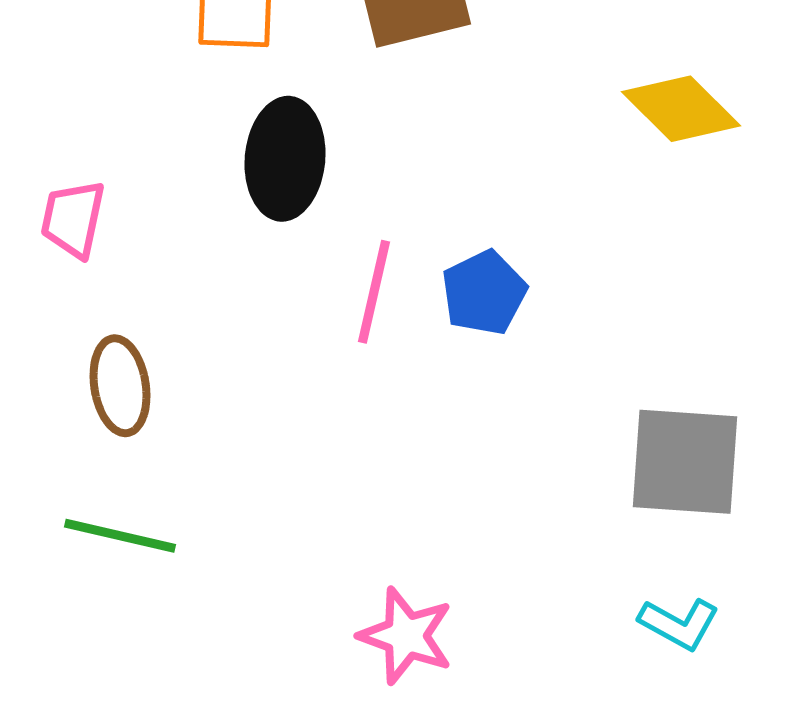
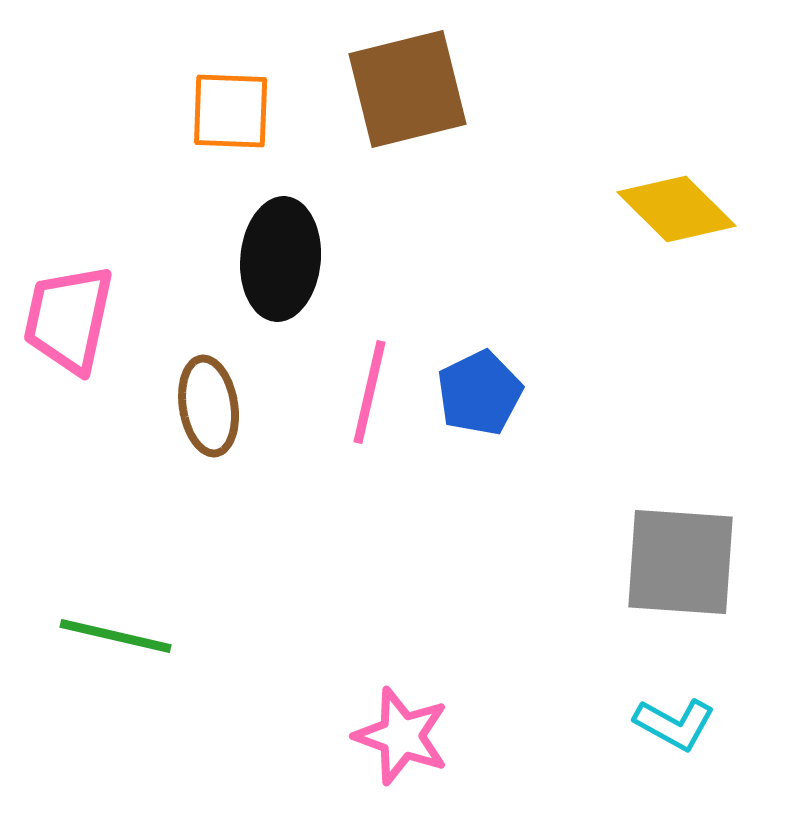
pink trapezoid: (73, 219) -> (69, 319), size x1.4
brown ellipse: (120, 386) -> (209, 406), moved

